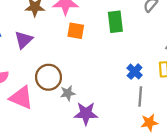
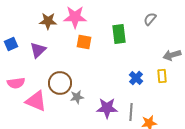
gray line: (140, 96) -> (131, 112), moved
purple star: (86, 113) -> (107, 108), moved

